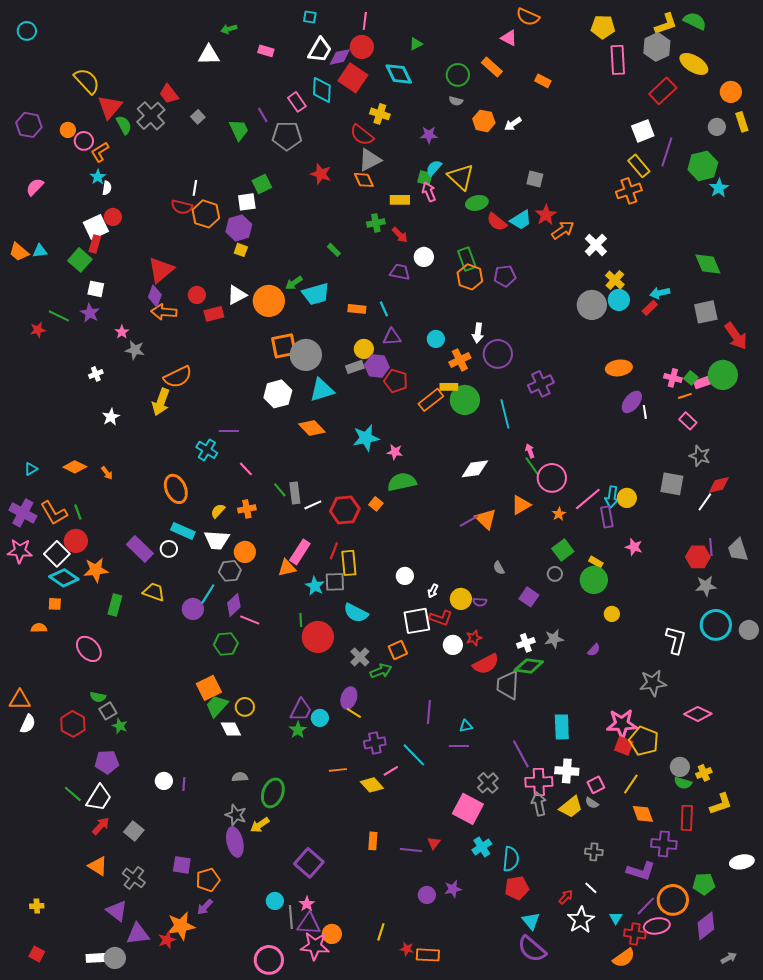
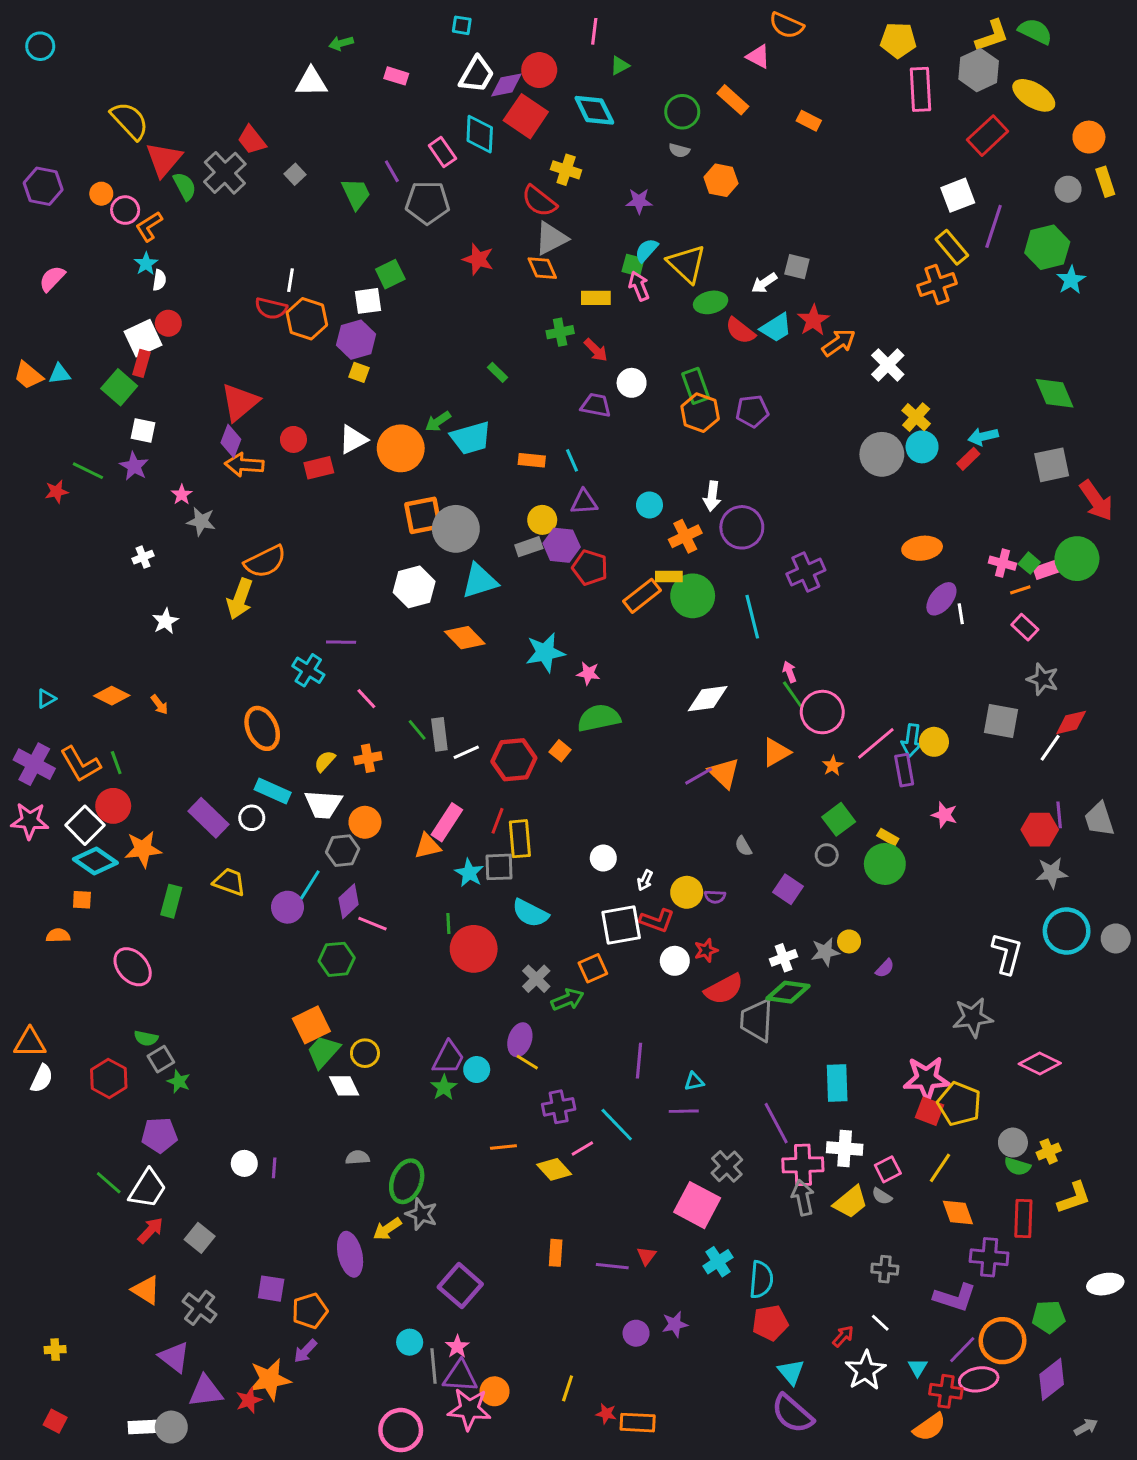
pink line: (365, 21) -> (594, 31), moved
white arrow: (513, 124) -> (764, 283), moved
yellow circle: (612, 614) -> (849, 941), moved
gray star: (236, 815) -> (422, 1214), moved

